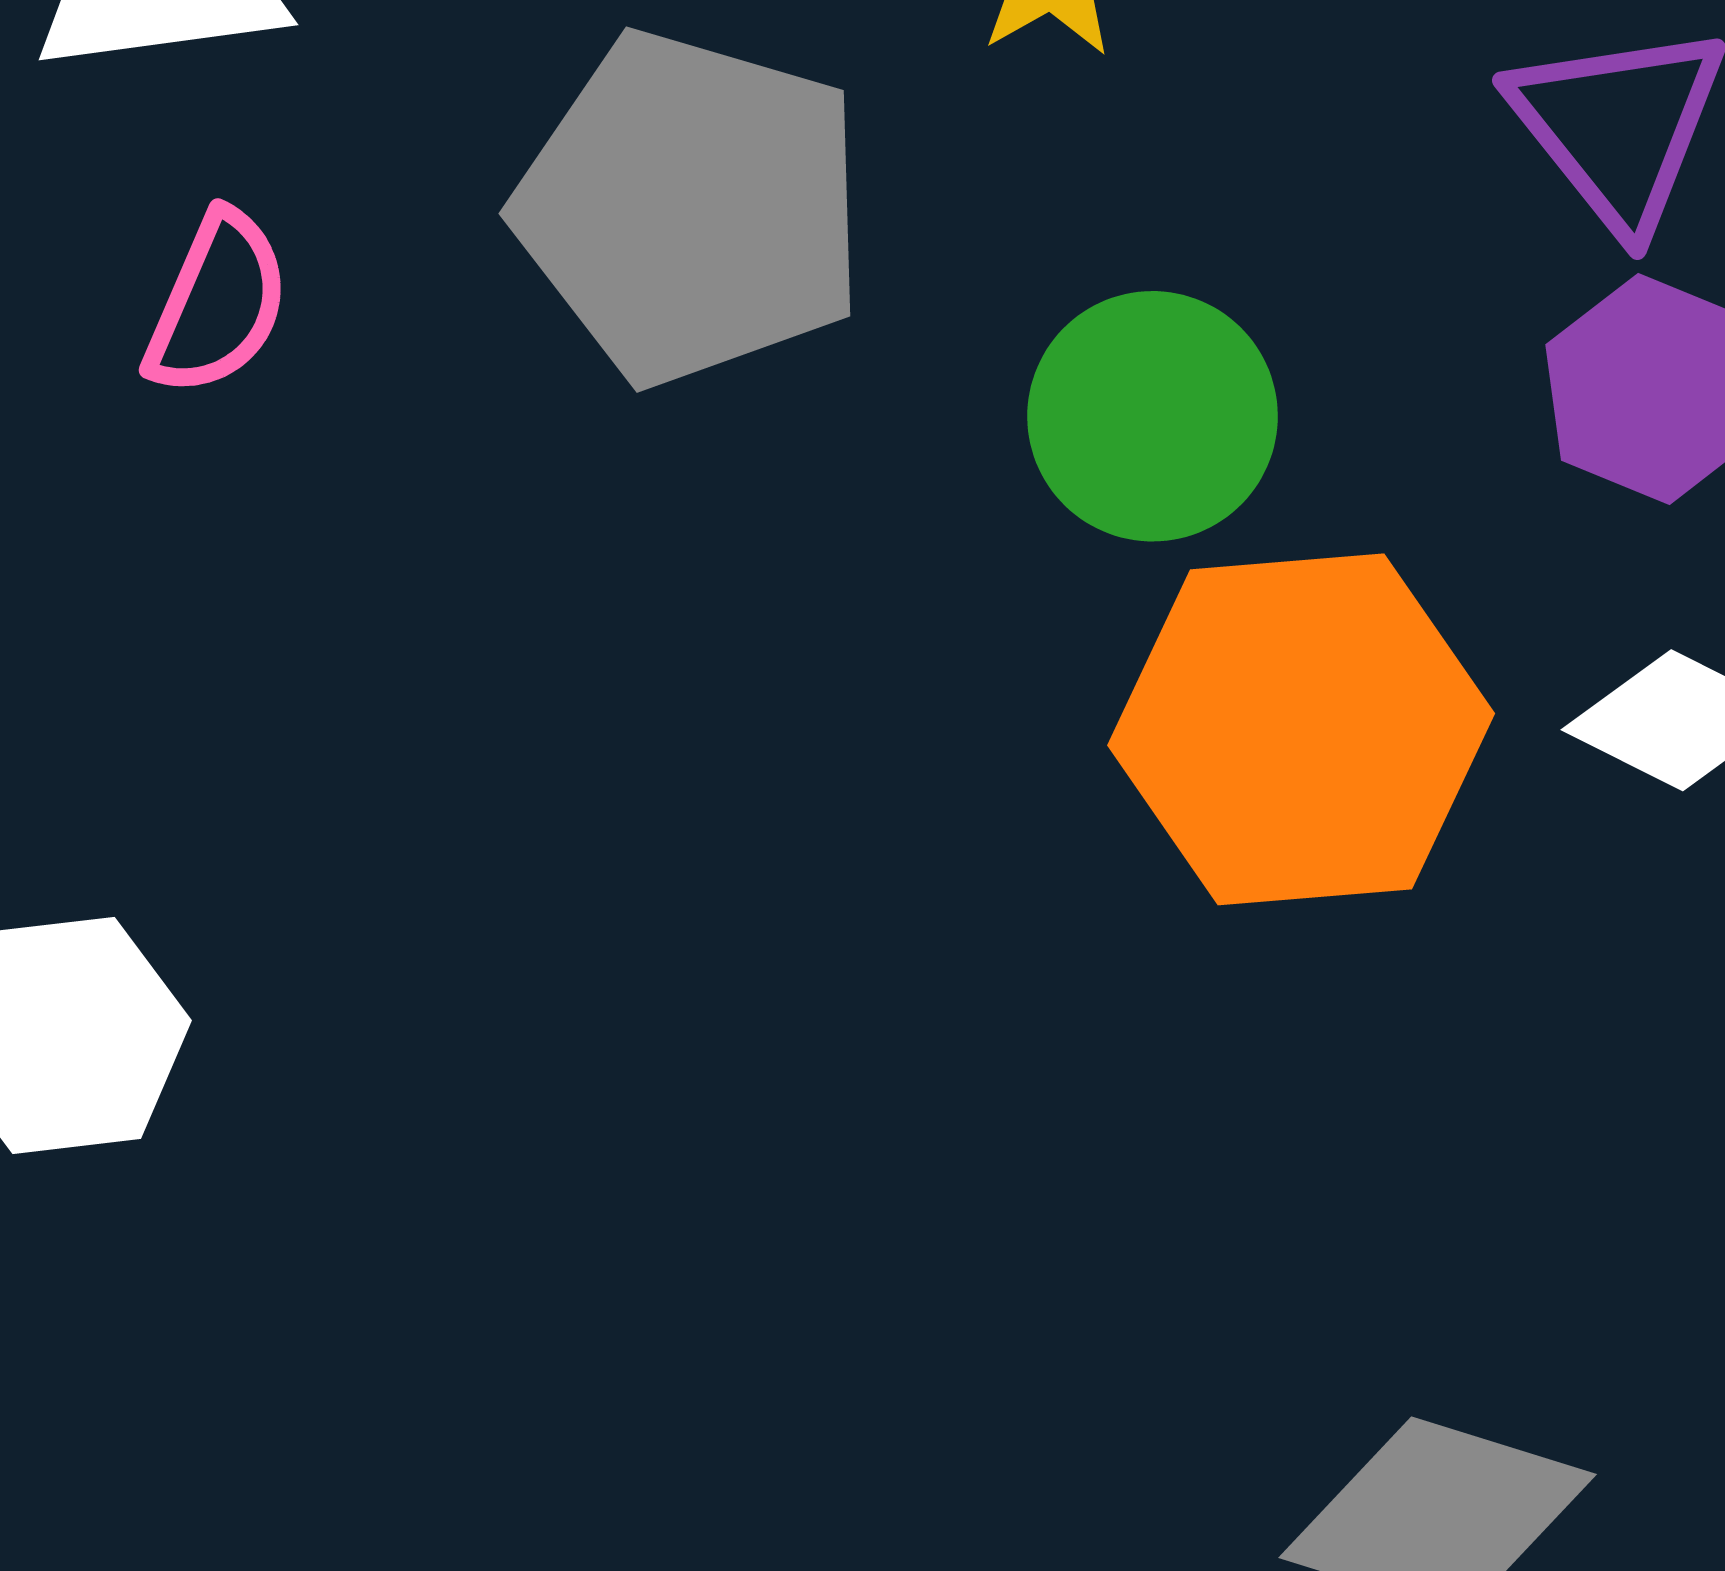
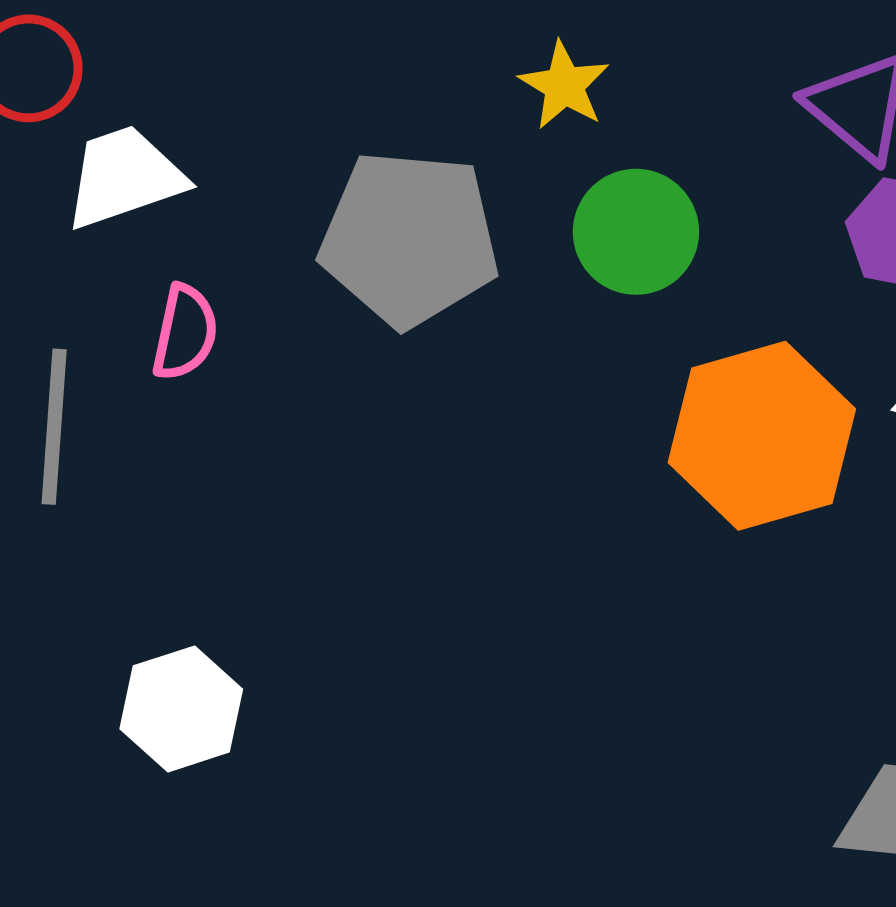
green circle: (1153, 416) -> (636, 232), moved

